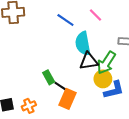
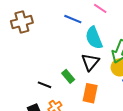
black triangle: (89, 61) -> (90, 62), moved, turned -30
black line: (61, 86) -> (45, 85), moved

